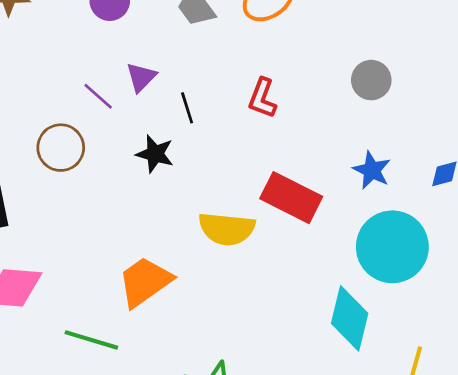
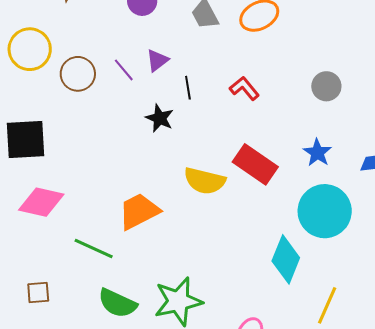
red L-shape: (262, 98) -> (244, 88), turned 112
brown circle: (61, 148) -> (78, 74), moved

